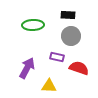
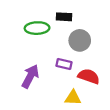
black rectangle: (68, 15) -> (64, 17), moved
yellow triangle: (49, 86) -> (73, 98), moved

